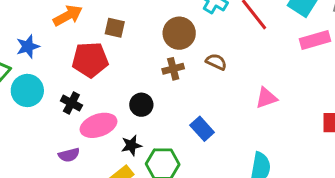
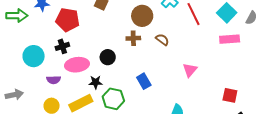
red pentagon: (90, 60) -> (68, 20), moved
cyan circle: (27, 90) -> (34, 56), moved
pink triangle: (266, 98) -> (190, 70), turned -42
black cross: (71, 103) -> (62, 46), turned 32

